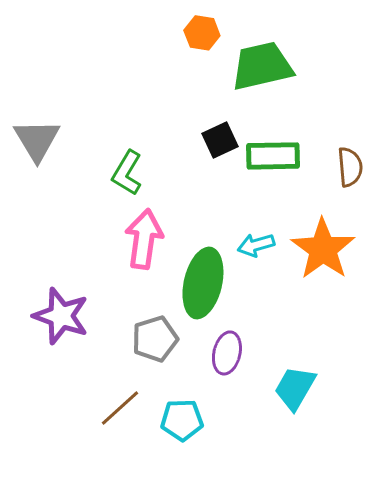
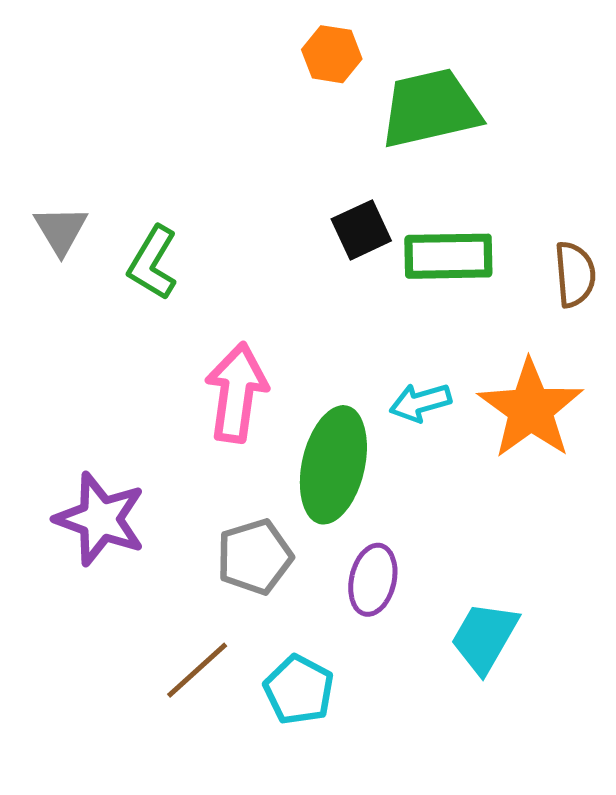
gray triangle: (37, 140) -> (61, 230), size x0.7
green L-shape: (127, 173) -> (153, 263), moved
cyan pentagon: (182, 420) -> (299, 690), turned 30

